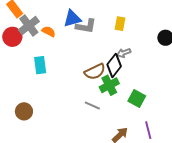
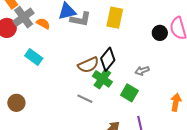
yellow rectangle: (120, 24) -> (115, 18), size x1.5
gray arrow: (124, 53) -> (142, 71), moved
cyan rectangle: (40, 65) -> (34, 57), turned -48
green cross: (109, 85) -> (102, 79), turned -30

